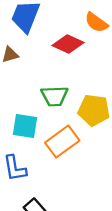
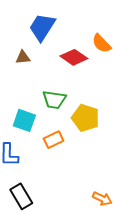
orange rectangle: (62, 142) -> (54, 140), size x0.7

